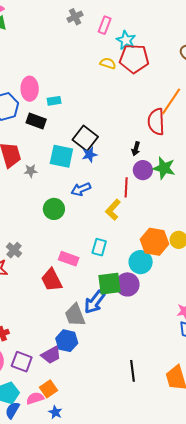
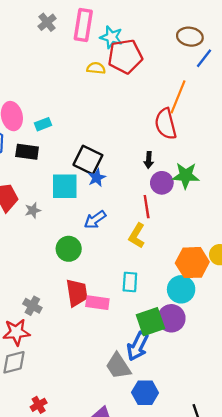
pink rectangle: (105, 25) -> (83, 25), size x1.5
red trapezoid: (52, 280) -> (77, 293), moved, turned -150
blue hexagon: (67, 341) -> (145, 393), moved

